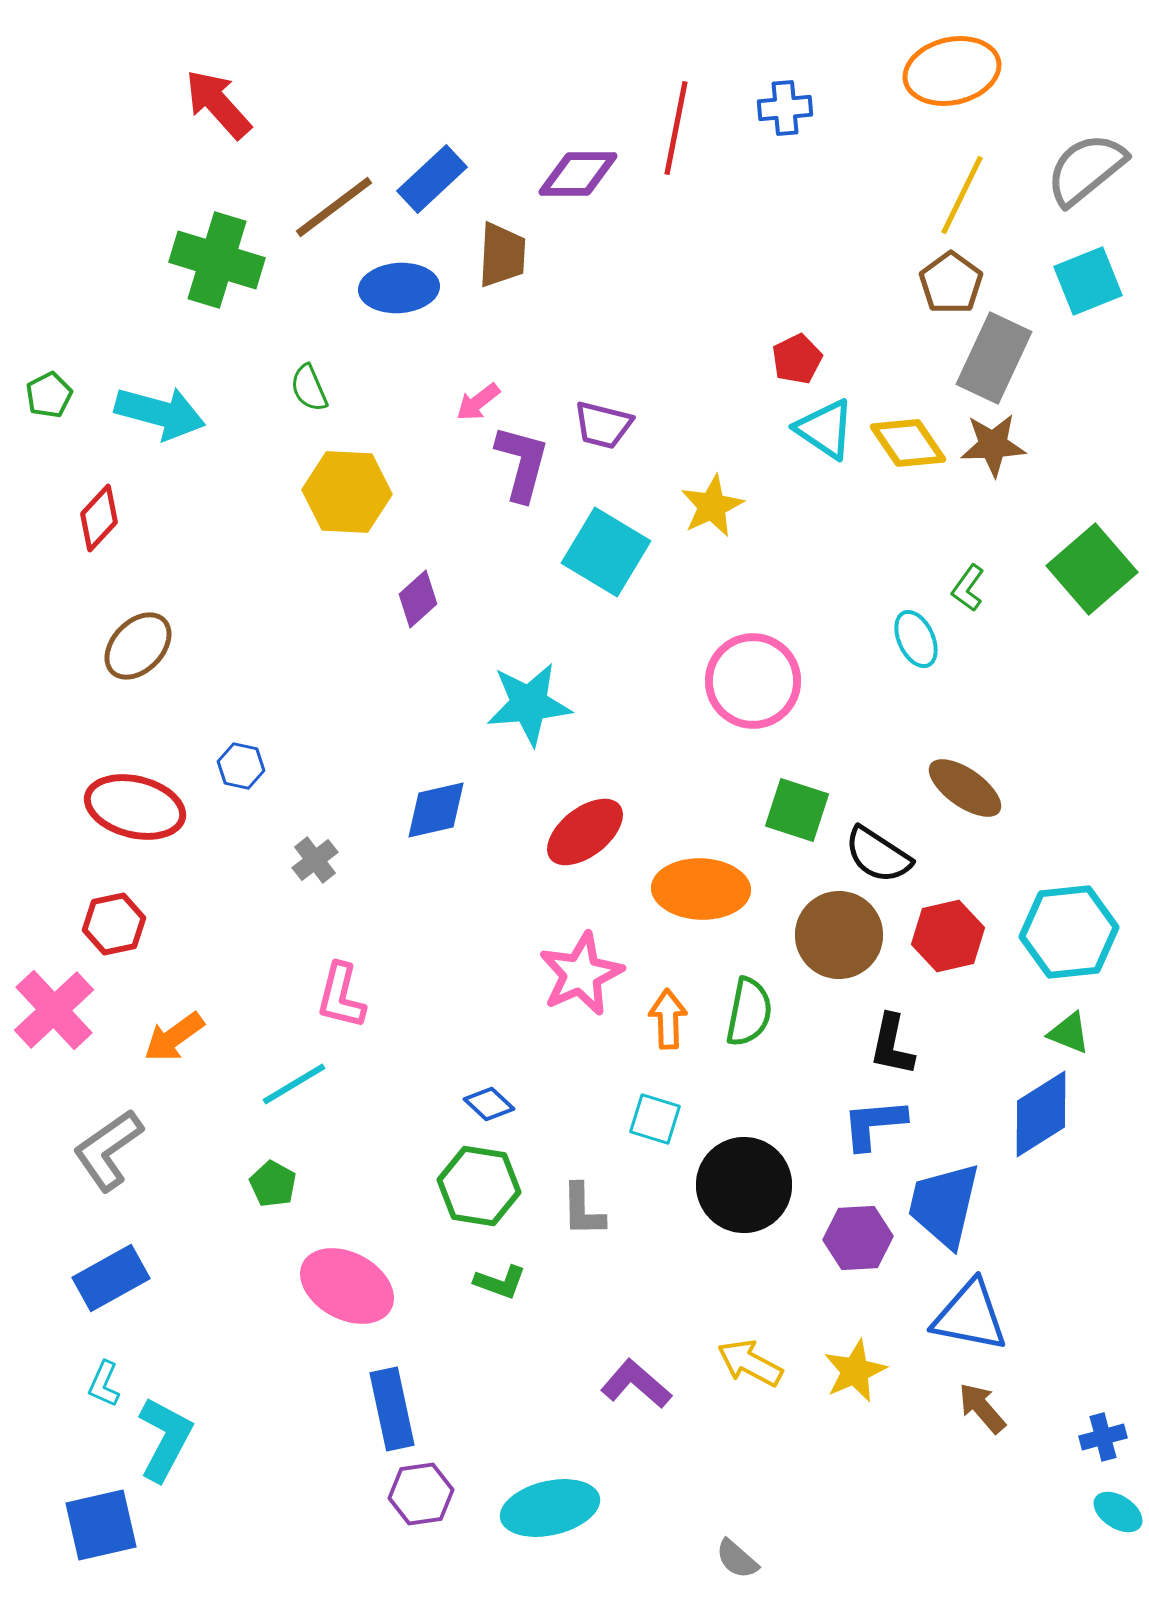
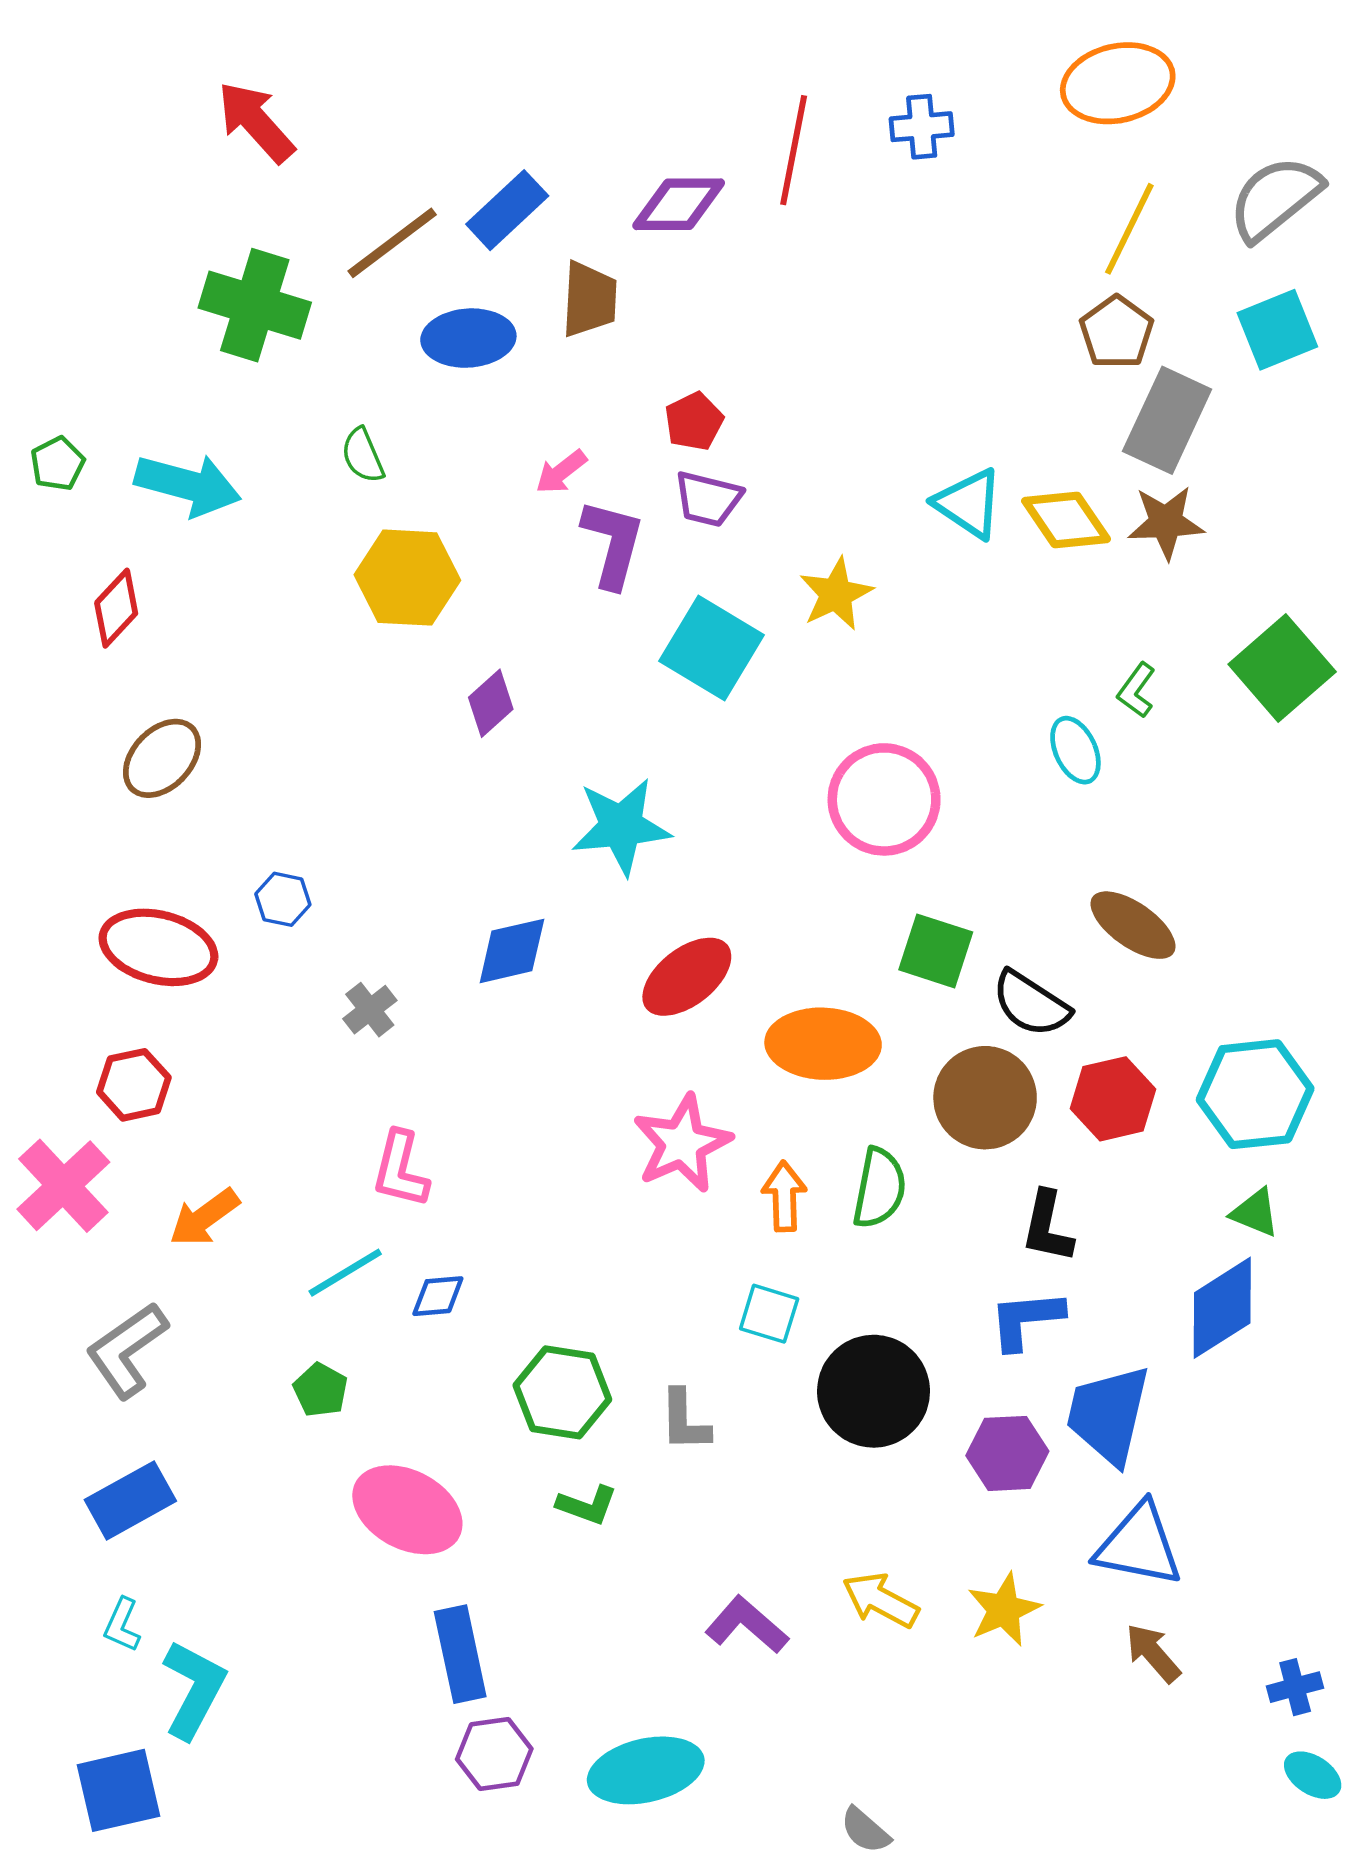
red pentagon: (797, 359) -> (694, 421), moved
blue diamond: (489, 1104) -> (438, 1296), moved, turned -48

